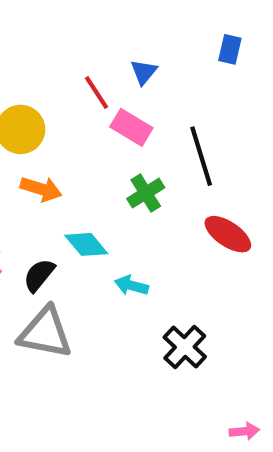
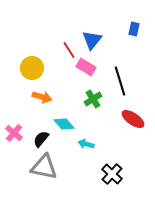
blue triangle: (144, 72) -> (92, 40), size x1.5

